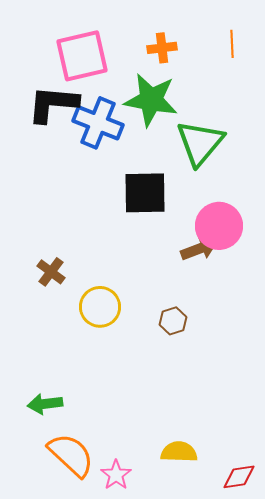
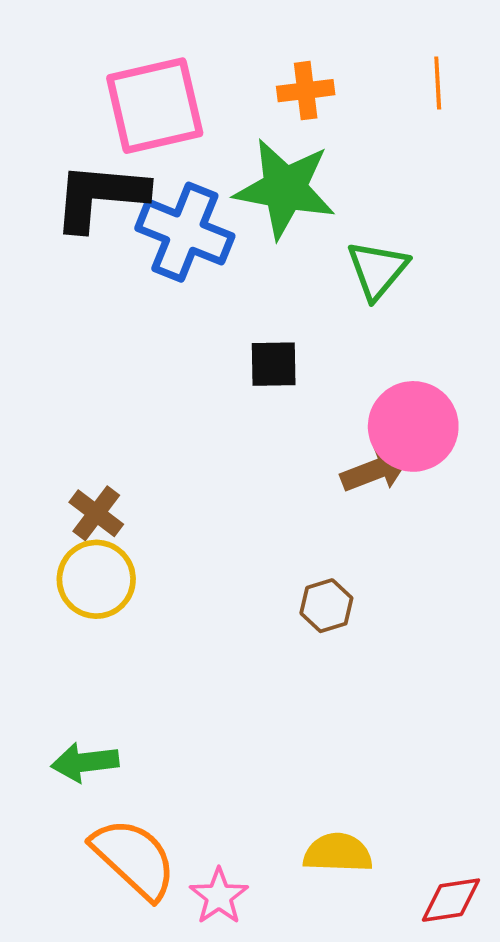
green triangle: (200, 143) -> (377, 270), size x0.7
black square: (145, 193) -> (274, 364), size x0.6
yellow circle: (100, 307) -> (96, 579), moved

